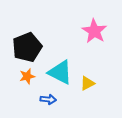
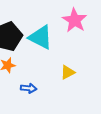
cyan triangle: (60, 72) -> (41, 37), moved

